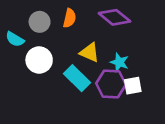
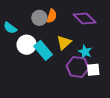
gray circle: (40, 22) -> (39, 18), moved
yellow triangle: (90, 52) -> (64, 42), turned 49
cyan rectangle: (77, 78) -> (43, 50), moved

